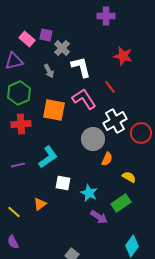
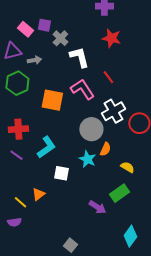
red star: (123, 56) -> (111, 38), moved
gray arrow: (49, 71) -> (34, 60), moved, turned -72
red cross: (21, 124) -> (18, 129), moved
purple line: (18, 165) -> (16, 155), turned 48
cyan star: (89, 193) -> (87, 159), moved
yellow line: (14, 212) -> (20, 202), moved
purple semicircle: (13, 242) -> (14, 222), moved, turned -72

